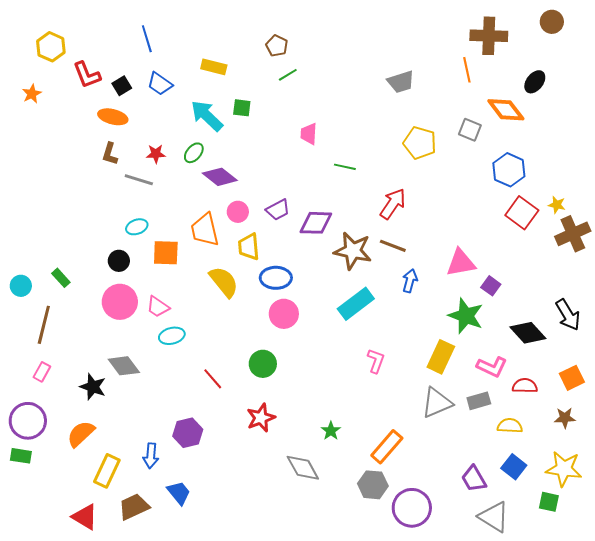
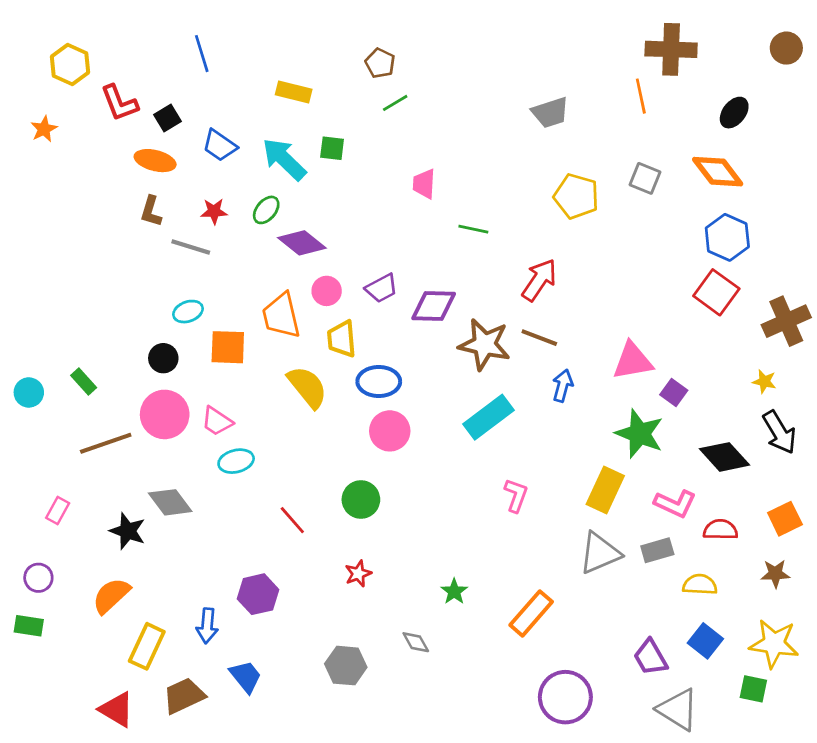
brown circle: (552, 22) -> (786, 48), moved
blue trapezoid: (160, 84) -> (220, 145), moved
orange diamond: (506, 110) -> (718, 172), moved
blue hexagon: (509, 170) -> (727, 237), moved
yellow star: (557, 205) -> (764, 382), moved
brown line: (44, 325) -> (106, 443), moved, turned 57
red star: (261, 418) -> (358, 574), size x0.7
purple circle: (28, 421) -> (38, 578), size x0.6
gray diamond: (303, 468) -> (416, 642), size x0.6
gray hexagon: (373, 485) -> (346, 666), moved

